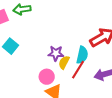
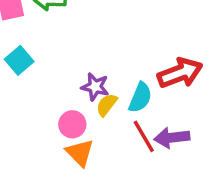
red line: (78, 70) -> (144, 136), moved, turned -72

